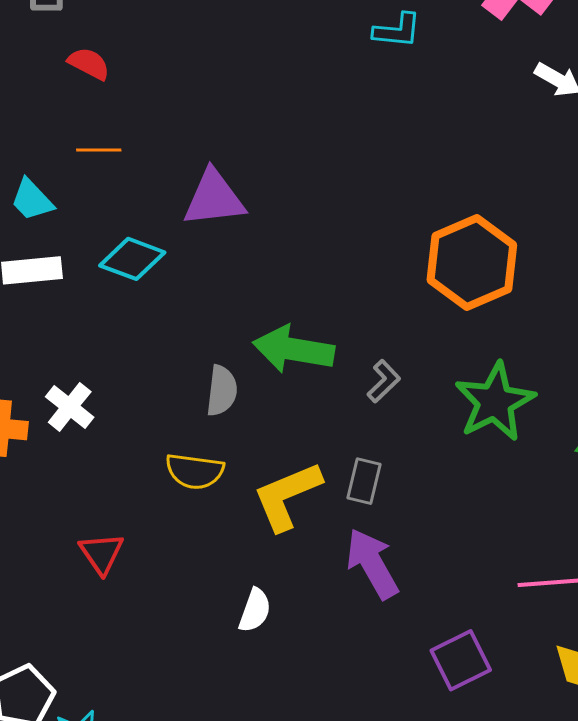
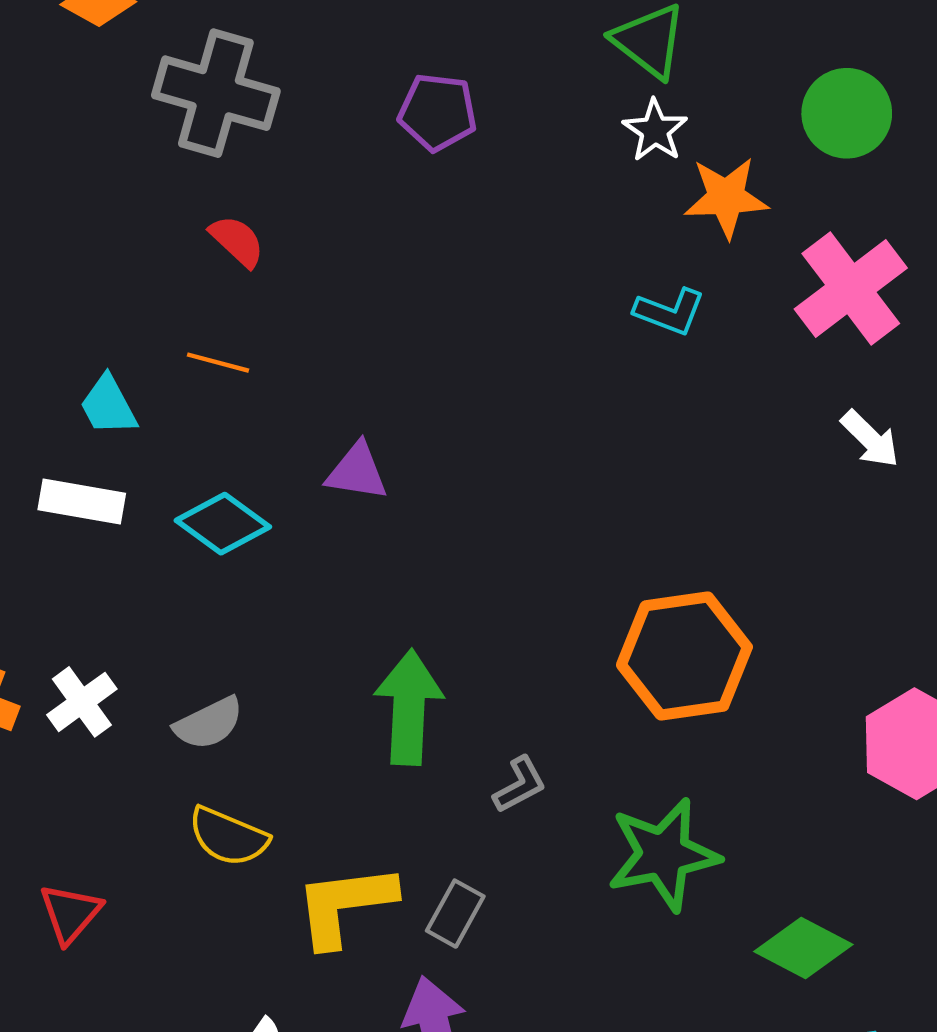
purple triangle: (214, 198) -> (357, 472), size x0.7
green arrow: (294, 349) -> (409, 707), turned 68
gray semicircle: (222, 391) -> (209, 723), moved, turned 42

